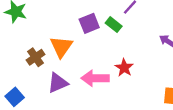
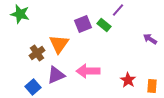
red star: (124, 68) -> (128, 80), moved
blue square: (15, 97) -> (33, 87), moved

